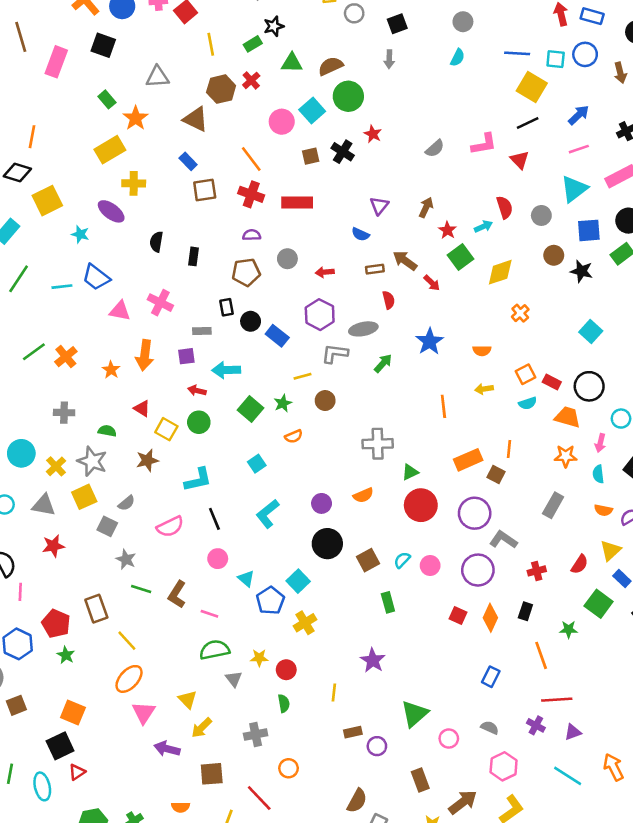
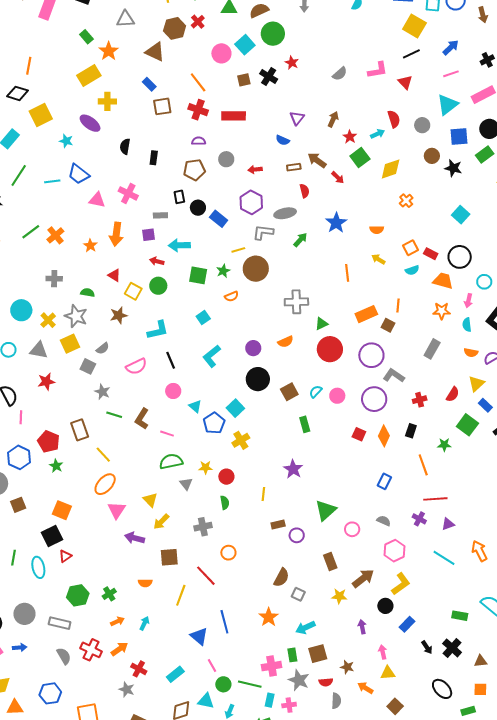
yellow arrow: (484, 389) -> (378, 259), turned 40
brown circle: (325, 401) -> (256, 269), size x1.6
green square: (251, 409) -> (198, 275), turned -30

